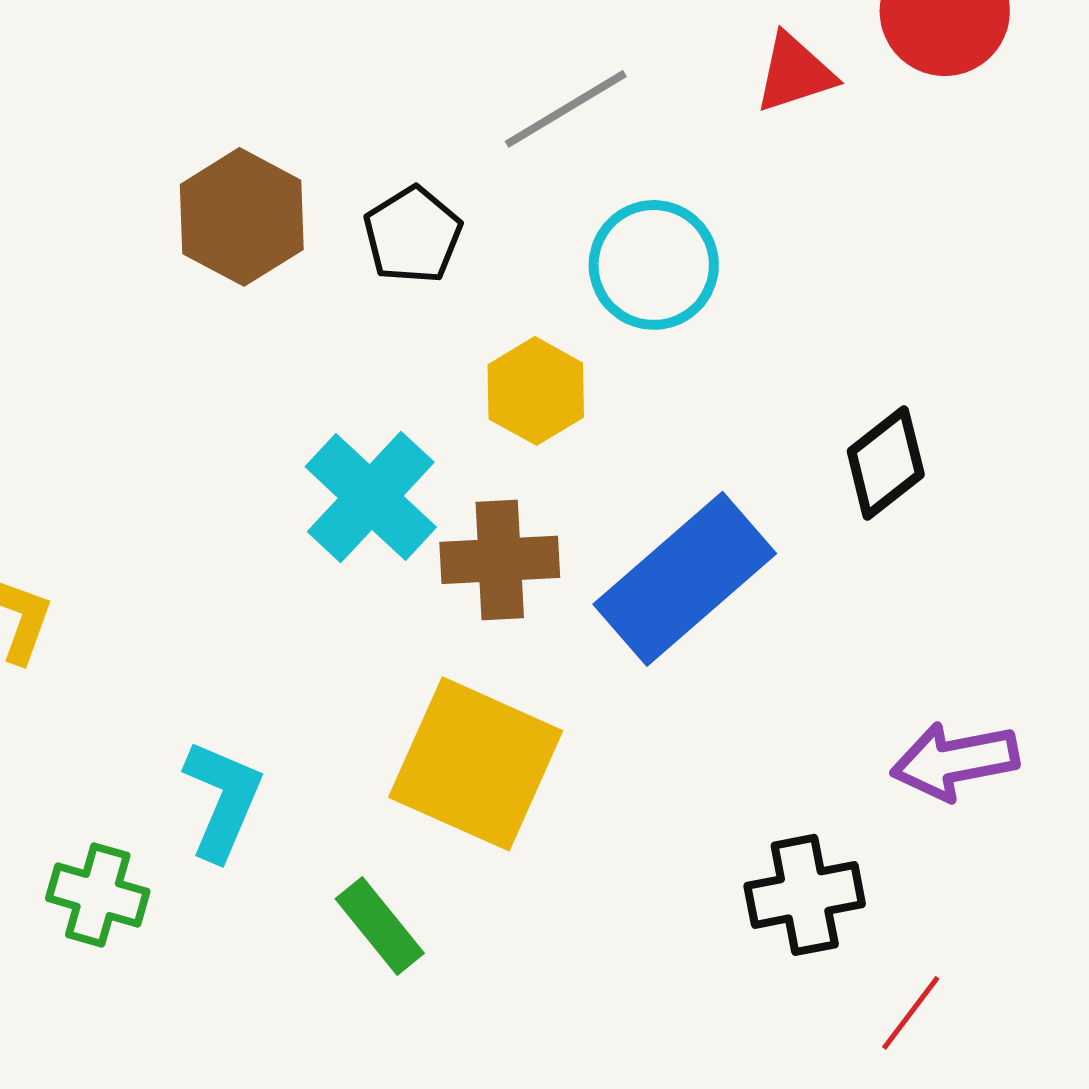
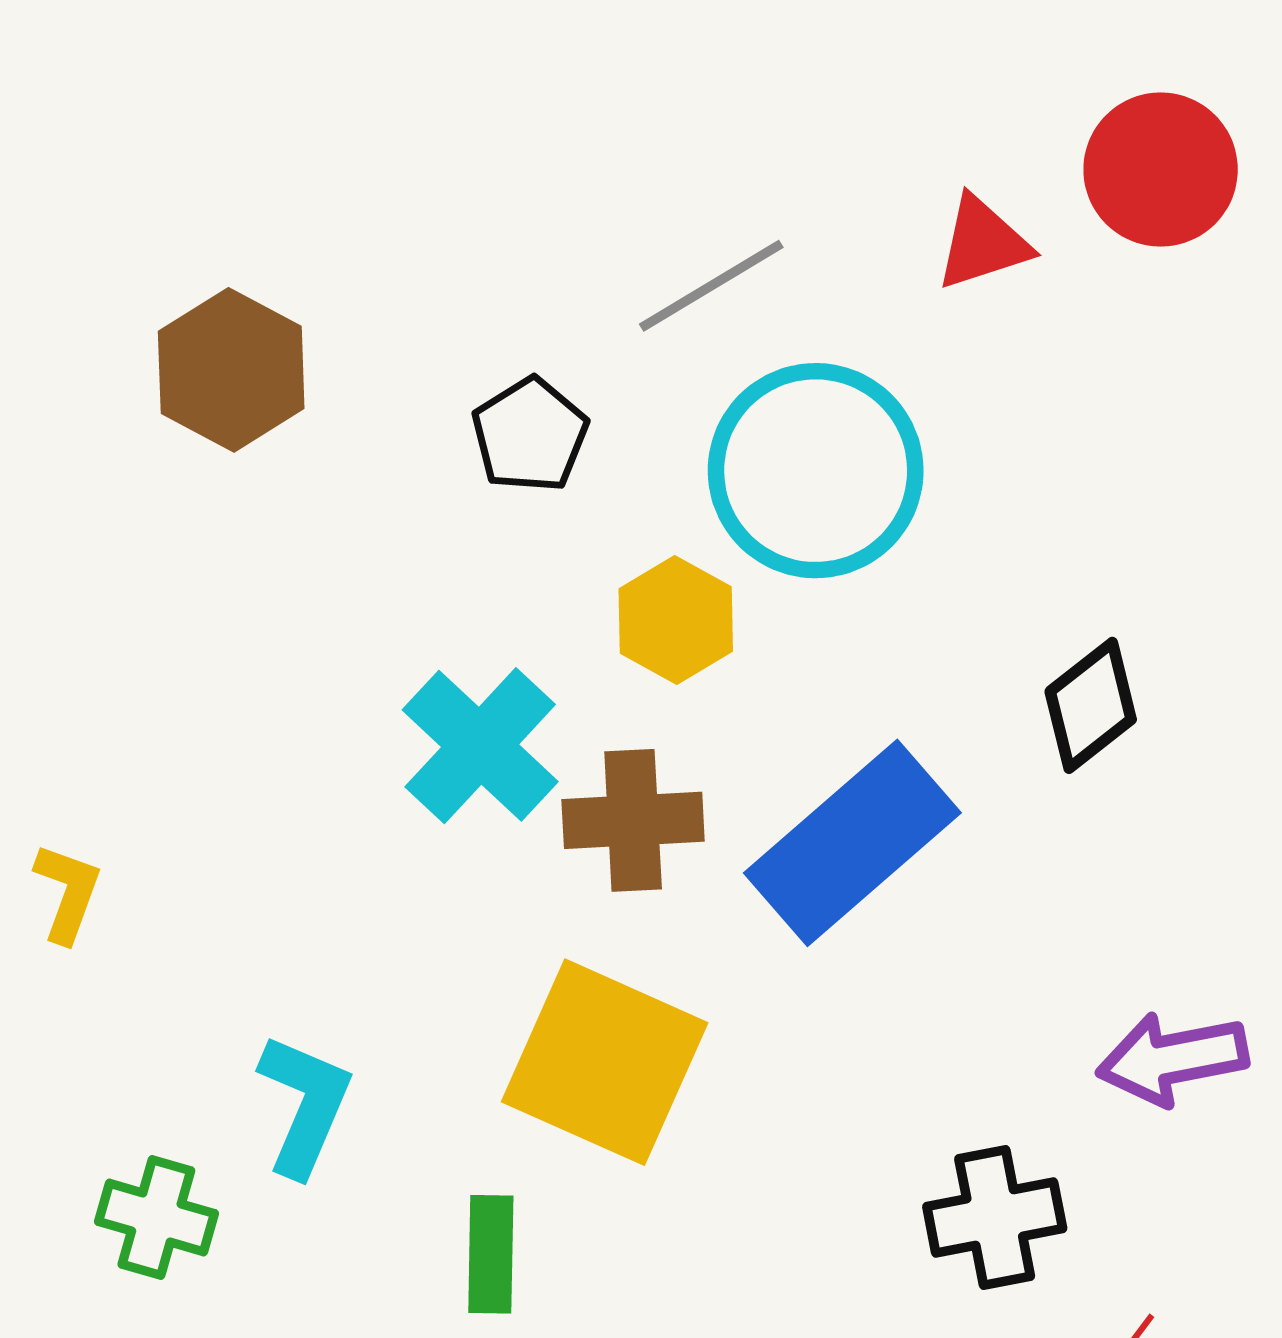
brown hexagon: (242, 217) -> (231, 370), moved
cyan circle: (654, 265) -> (816, 471), size x1.4
green rectangle: (380, 926) -> (491, 1254), turned 40

